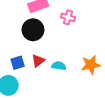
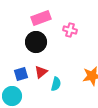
cyan semicircle: (59, 66) -> (56, 84), moved, turned 96

